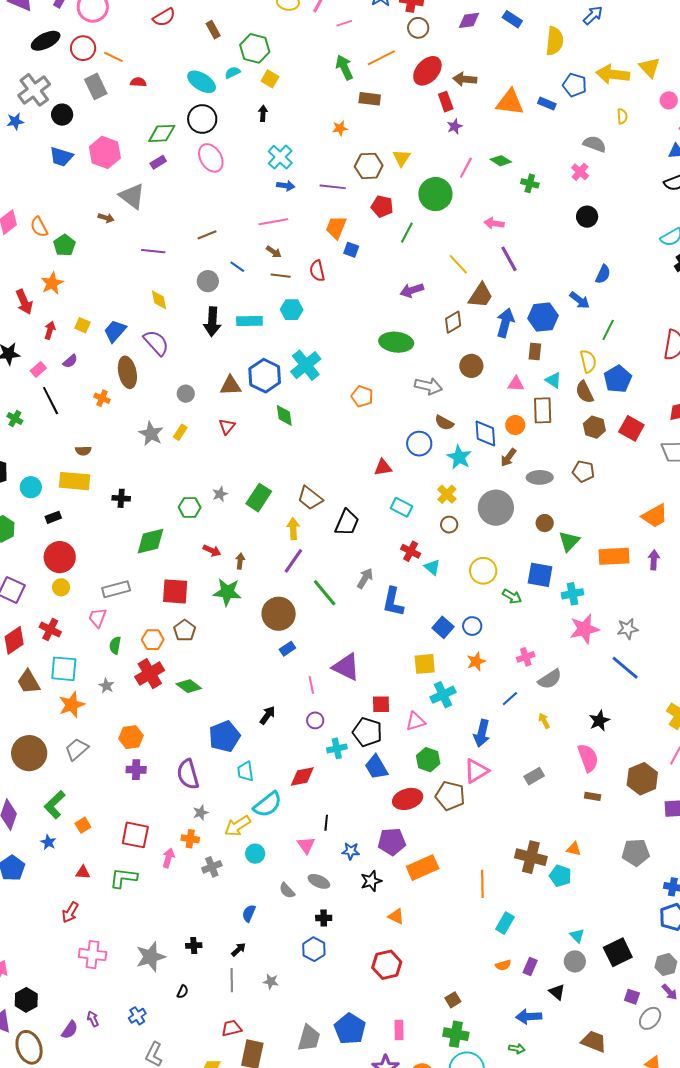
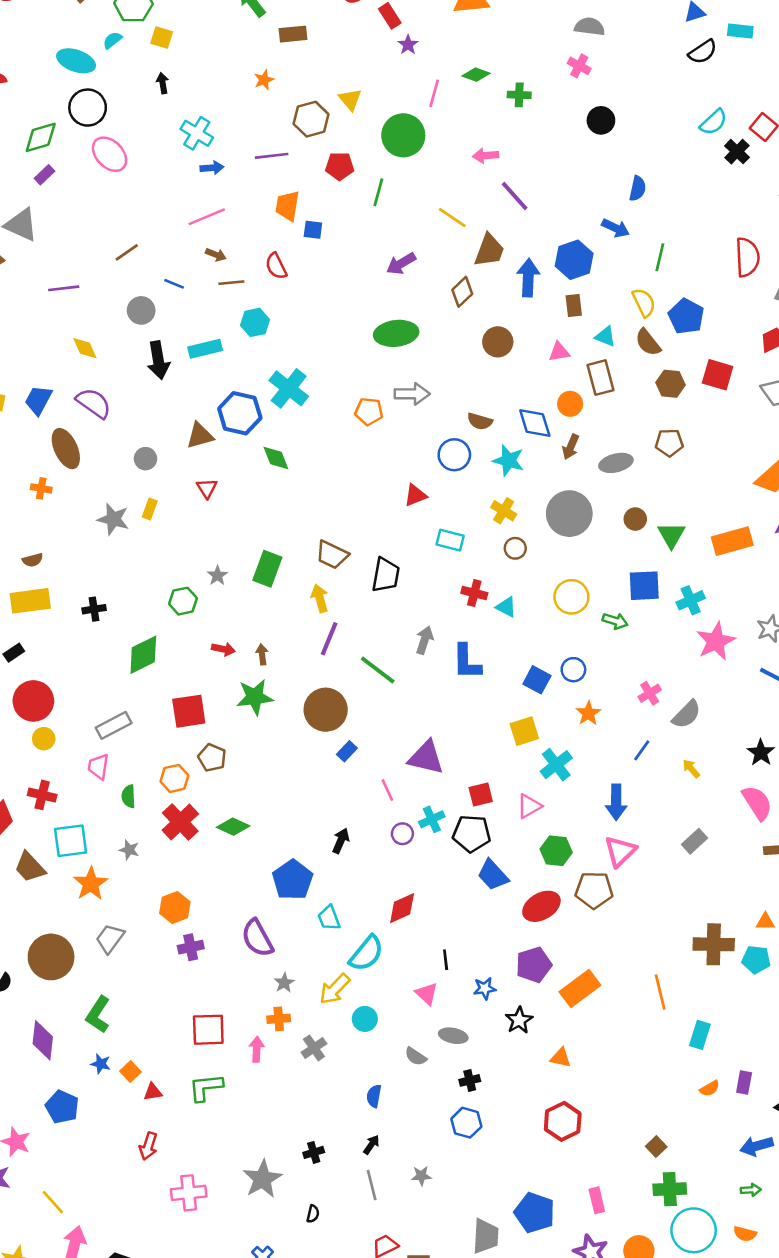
gray arrow: (428, 386) -> (412, 394), moved
cyan cross: (337, 748) -> (432, 819), moved
orange square: (83, 825) -> (130, 1071), moved

